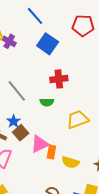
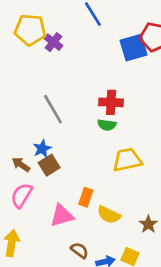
blue square: (48, 44) -> (134, 48), moved, turned 30
green semicircle: (47, 102) -> (107, 125), moved
pink triangle: (40, 144) -> (62, 216), moved

